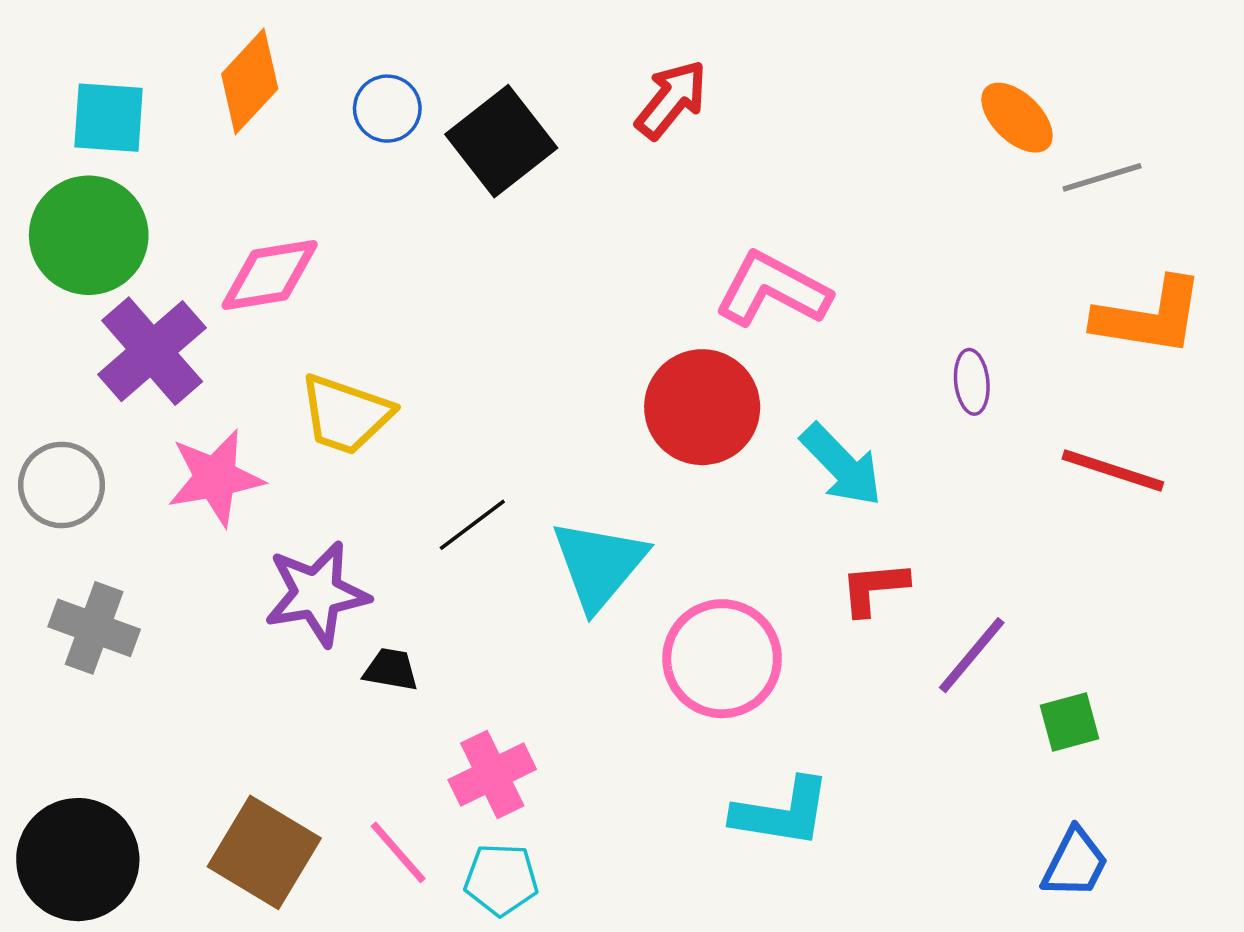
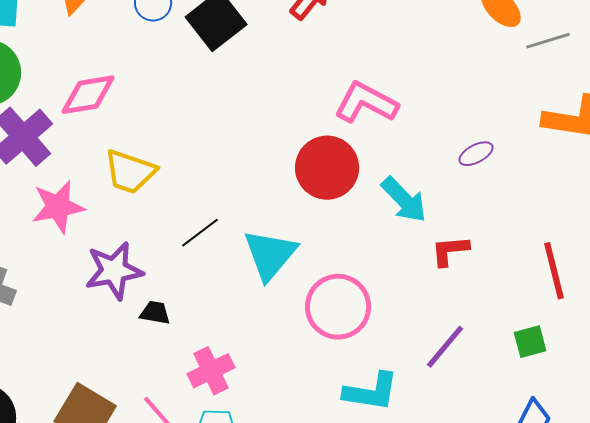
purple ellipse: (972, 382) -> (476, 154), turned 68
red line: (1113, 470) -> (554, 271), moved, turned 58
red L-shape: (874, 588) -> (450, 251), moved
purple line: (972, 655) -> (445, 347), moved

